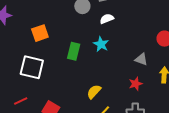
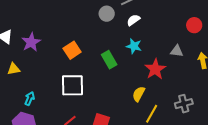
green rectangle: (74, 51) -> (109, 60), turned -30
red star: (136, 84) -> (155, 69), moved, size x1.5

